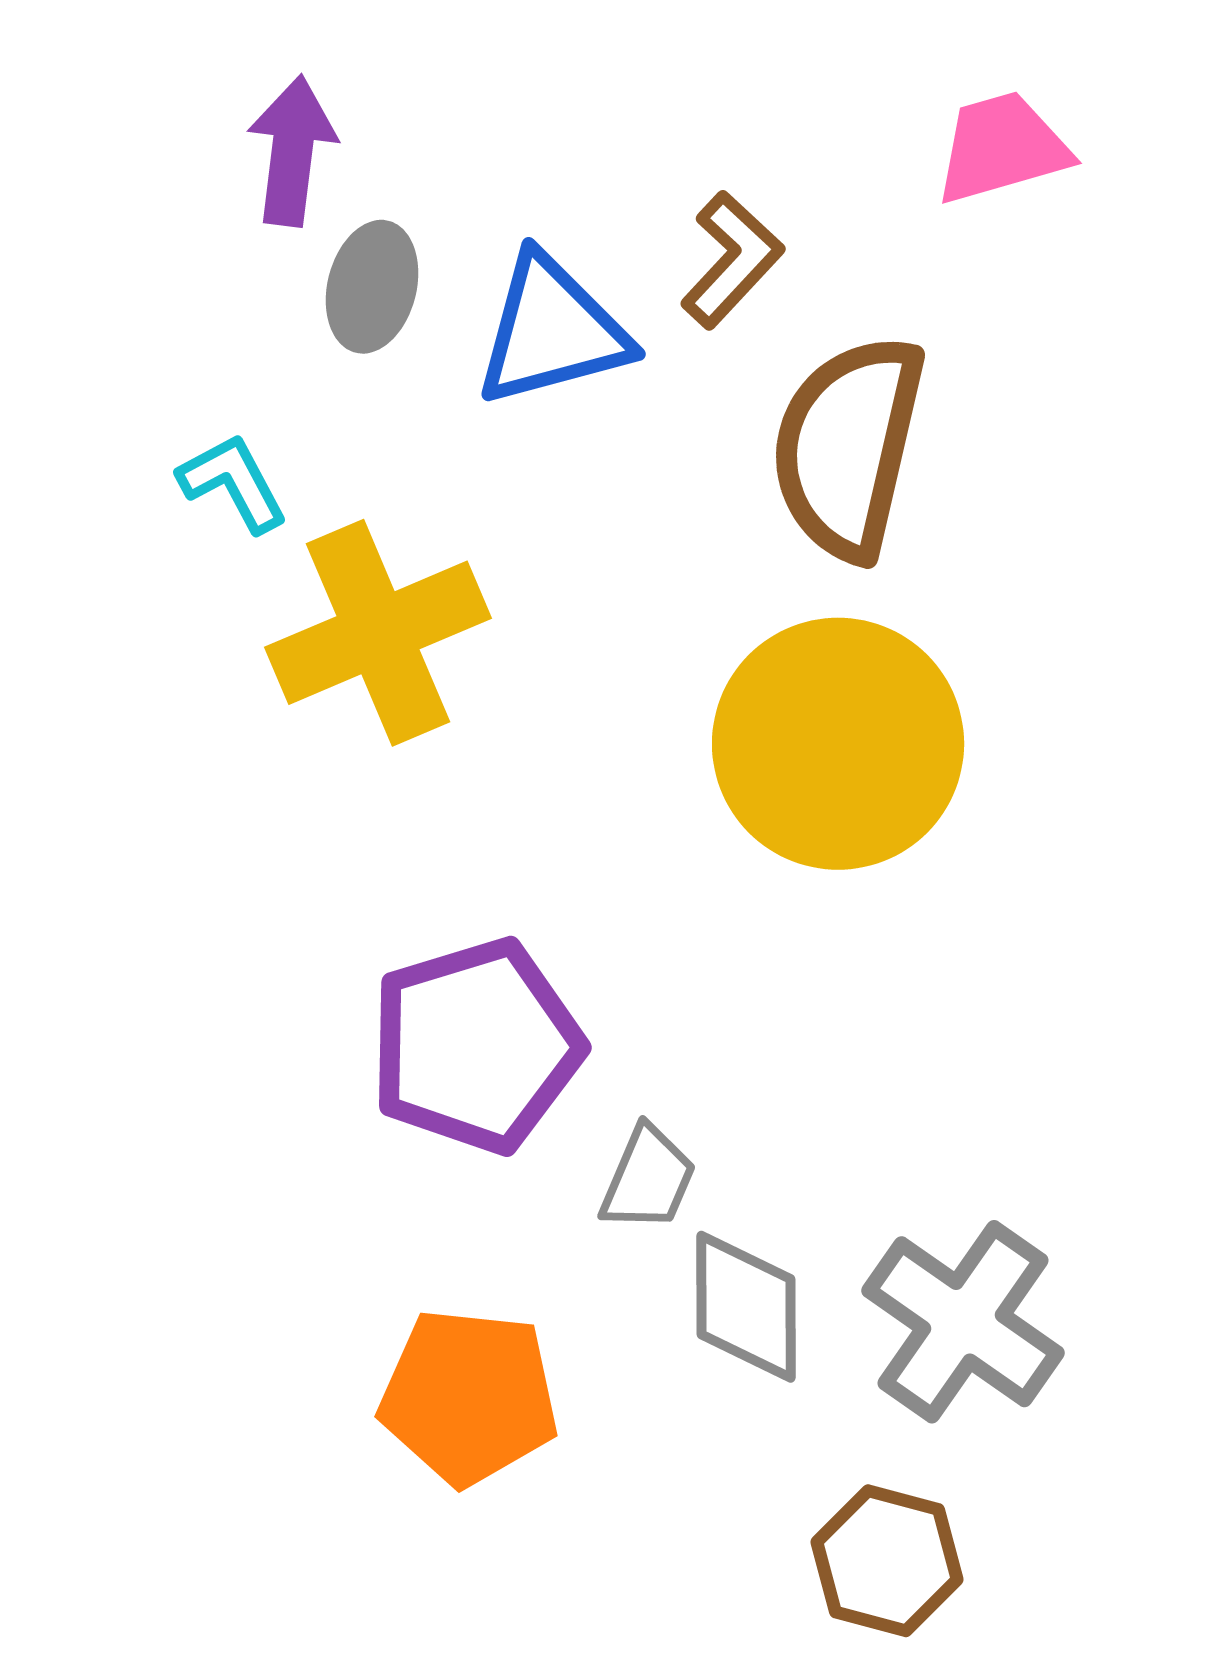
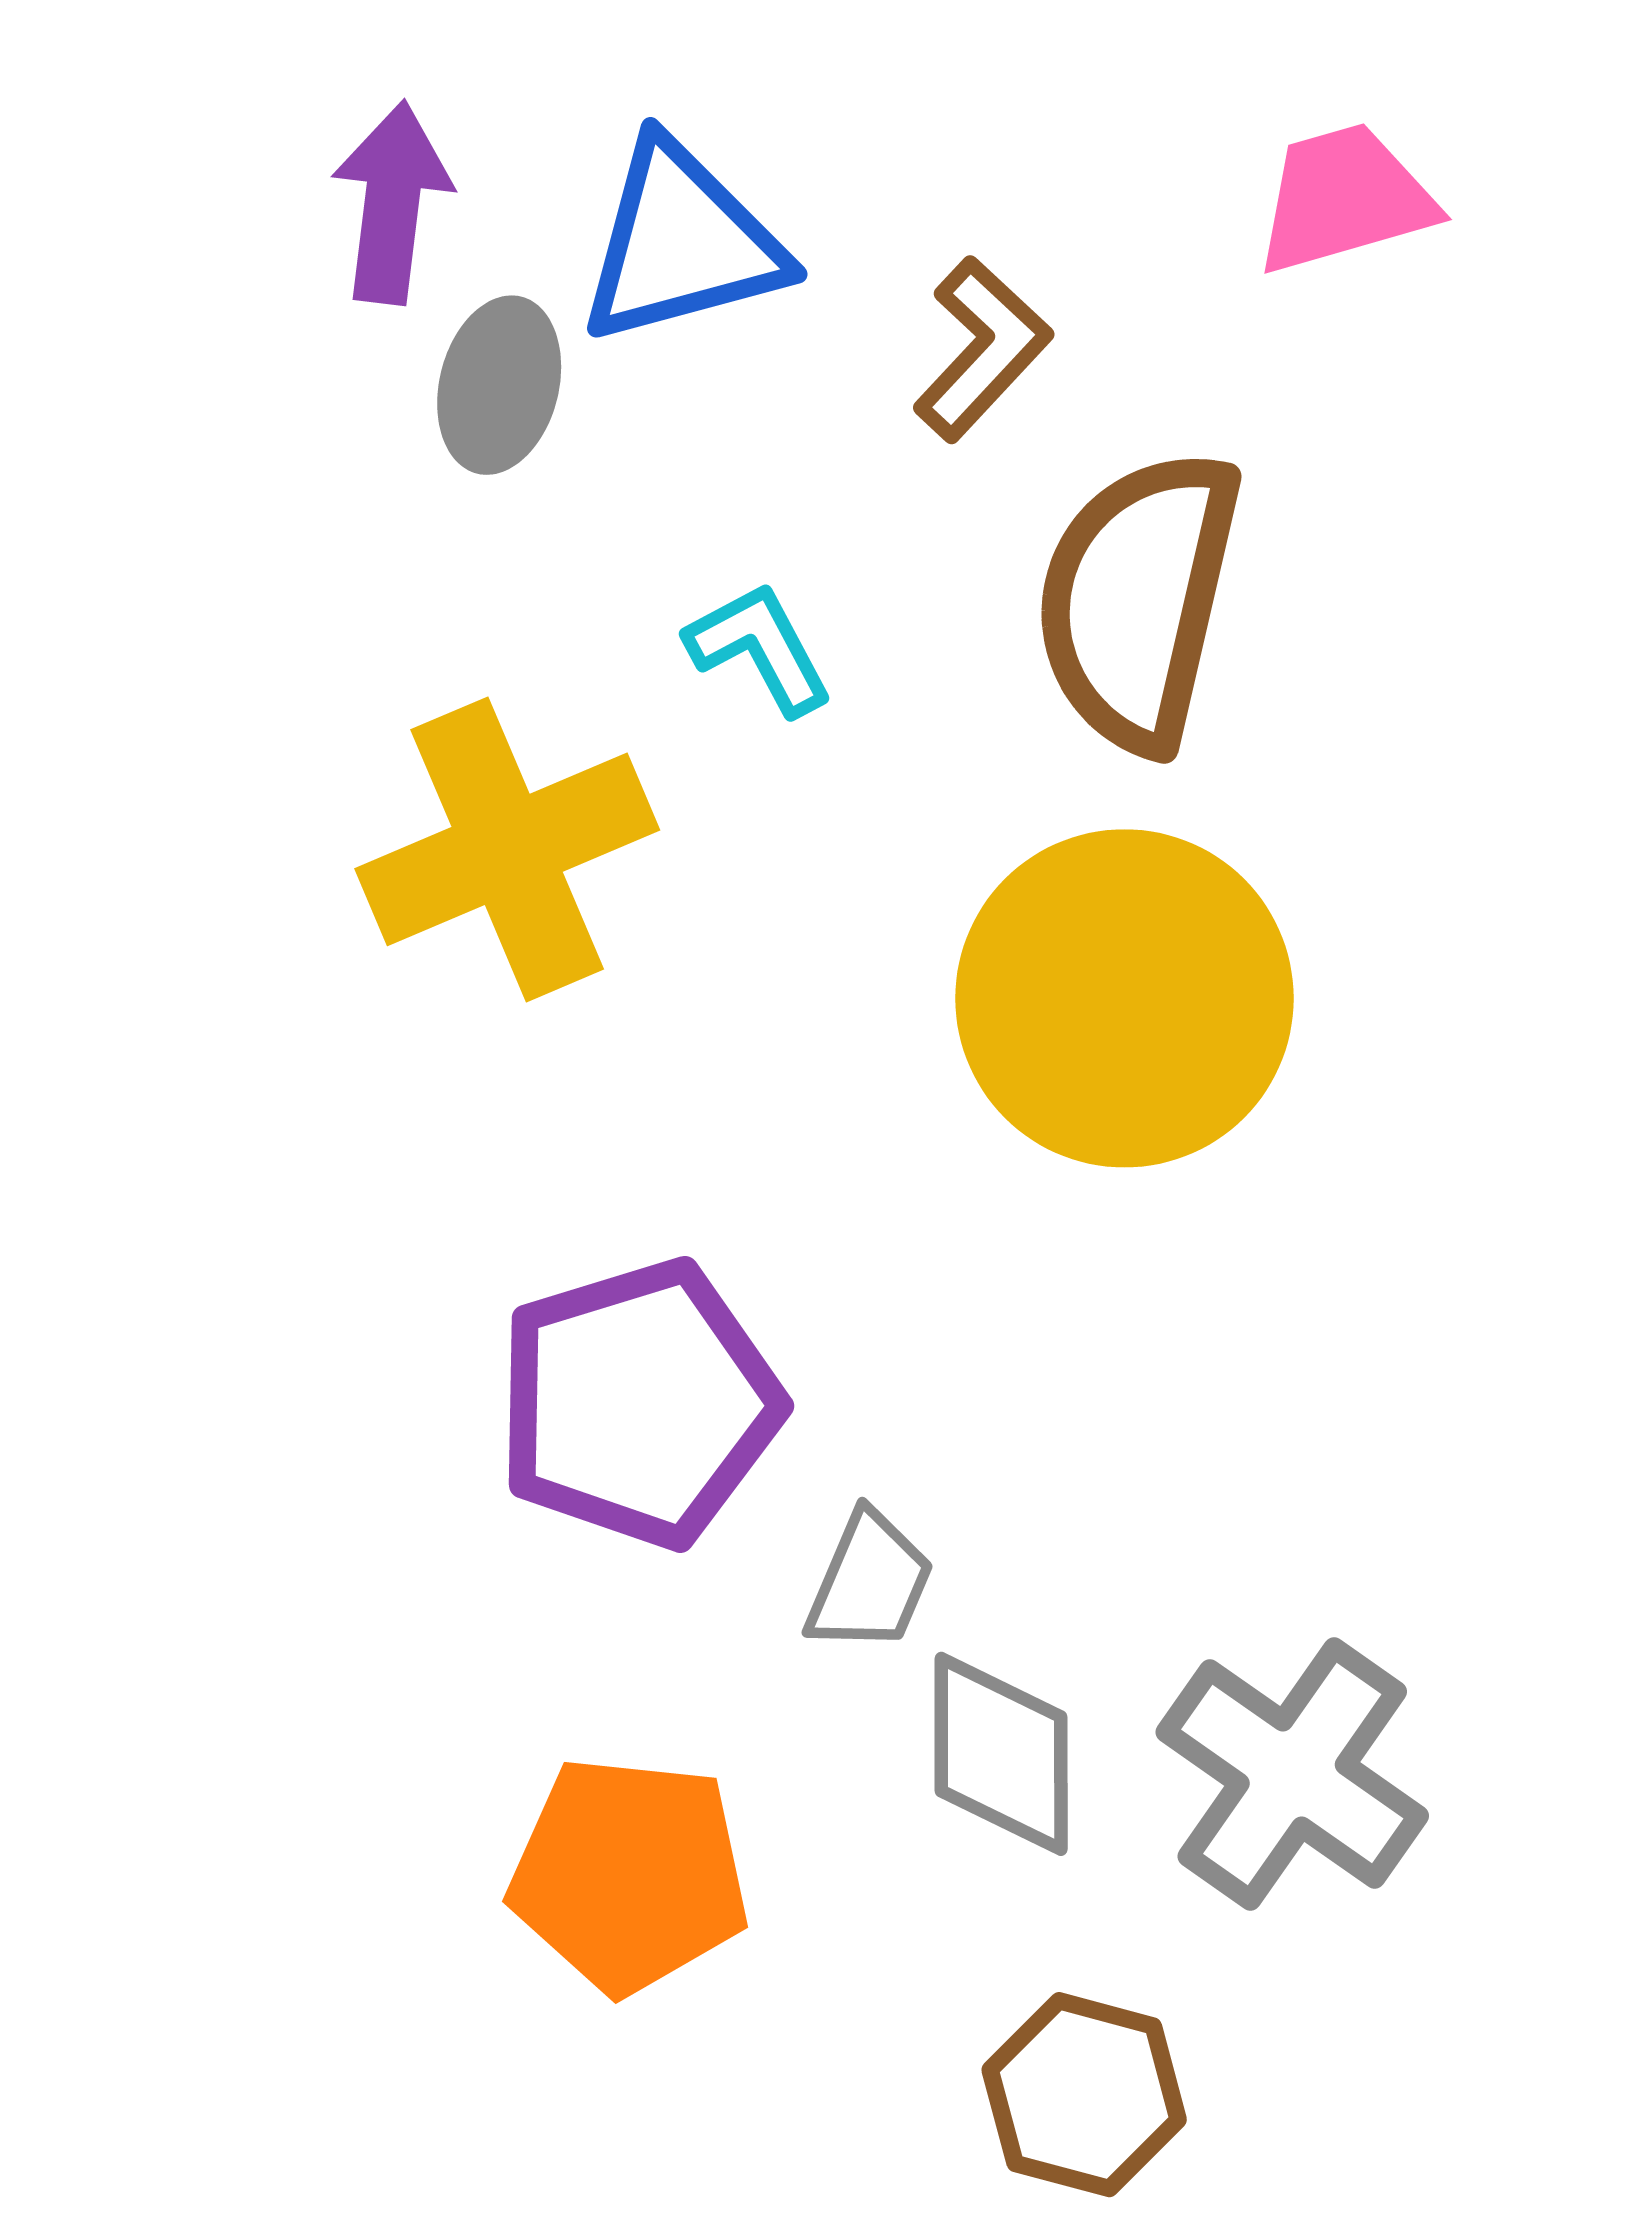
blue triangle: (552, 331) -> (682, 243), moved
cyan L-shape: (233, 483) -> (759, 648), moved
brown hexagon: (887, 1561) -> (1084, 2095), moved

